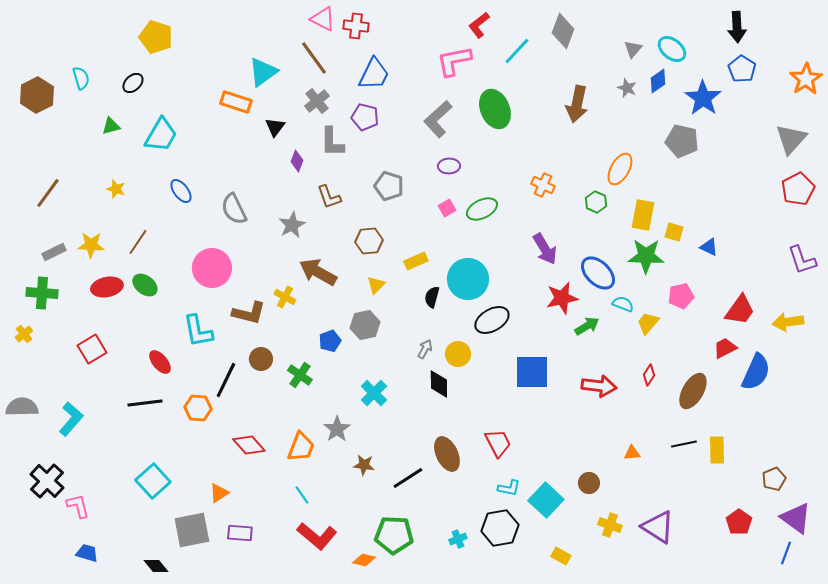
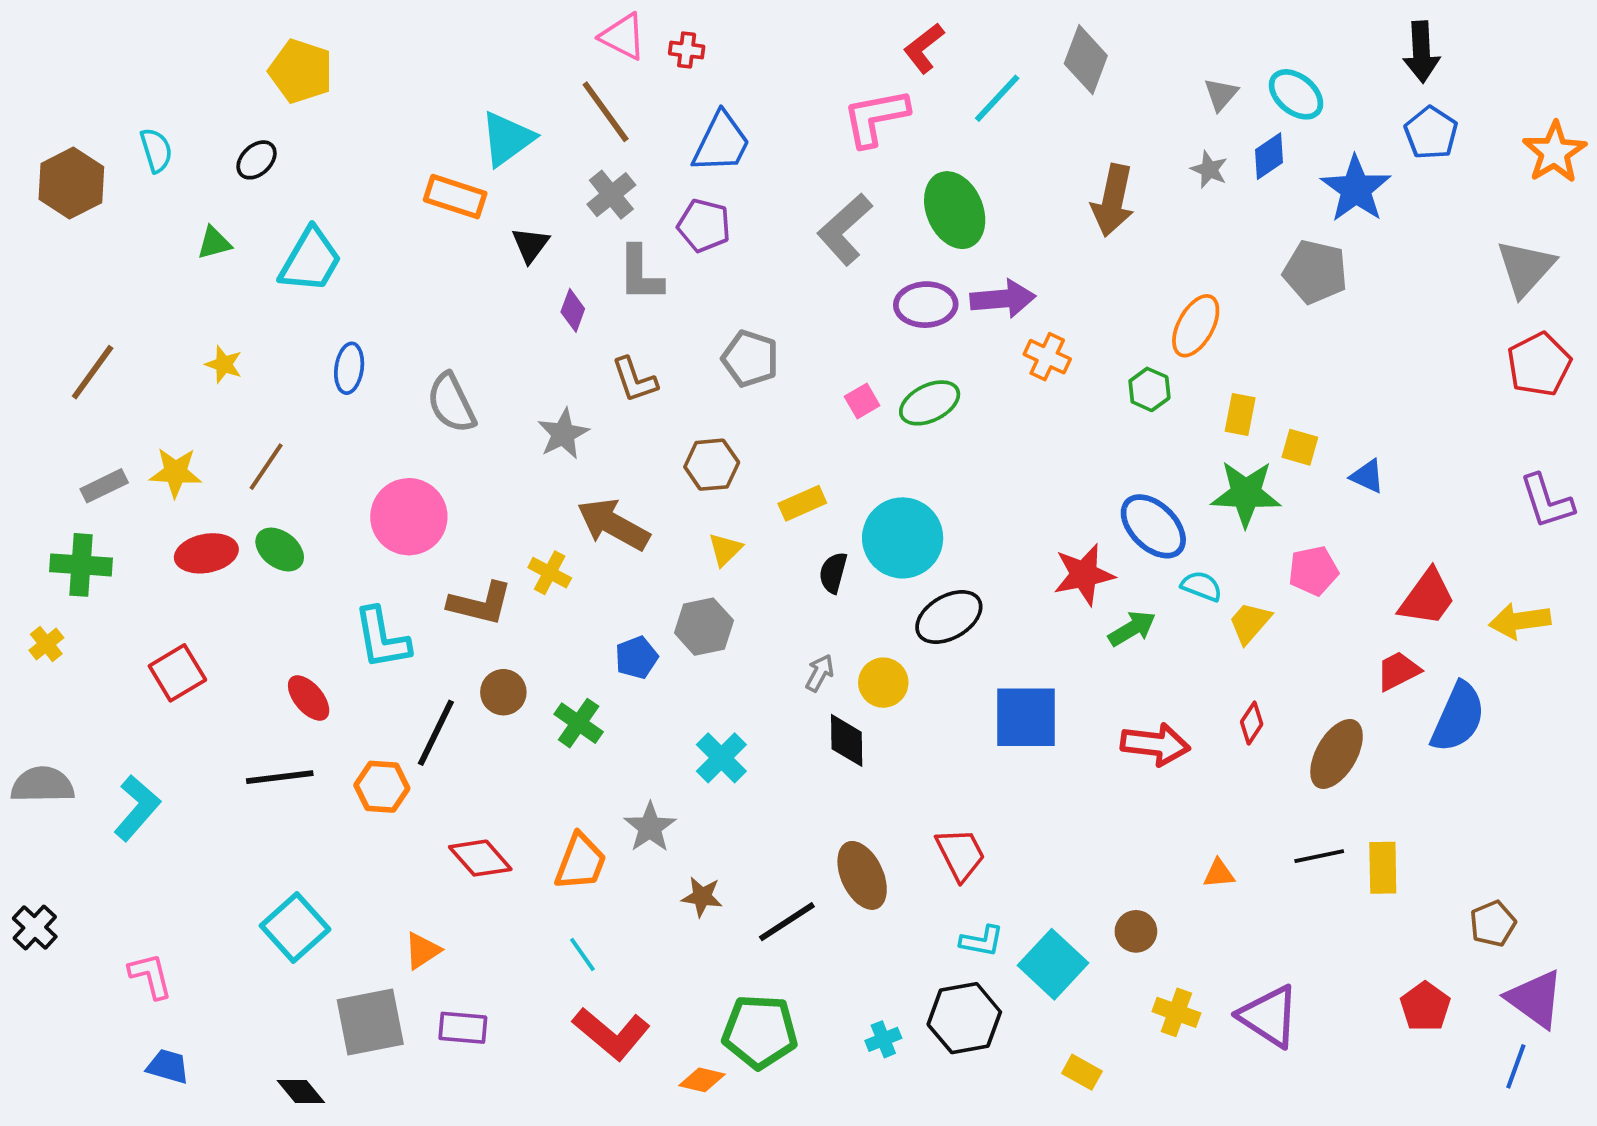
red cross: (356, 26) -> (687, 50), size x0.7
purple ellipse: (449, 166) -> (926, 305), moved, size x1.4
blue ellipse: (181, 191) -> (349, 368), turned 45
yellow rectangle: (643, 215) -> (1240, 414), size x0.7
purple arrow: (545, 249) -> (1003, 299), moved, turned -64
black cross: (47, 481) -> (35, 928), moved, size x0.7

